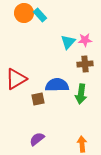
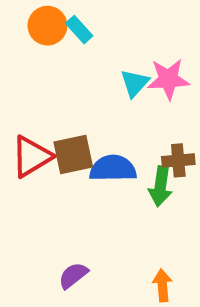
pink star: (85, 40) -> (168, 79), size x1.5
brown cross: (85, 64) -> (178, 160), moved
brown square: (38, 99) -> (73, 154), moved, size x1.5

